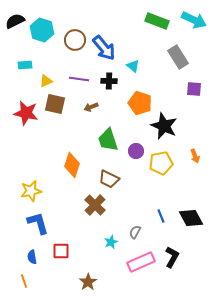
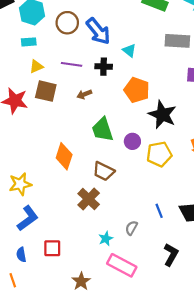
gray rectangle: (178, 57) -> (177, 41), turned -55
cyan rectangle: (25, 65) -> (29, 42), moved
blue L-shape: (38, 223) -> (28, 218), turned 70
pink rectangle: (141, 262) -> (122, 265), moved, turned 52

